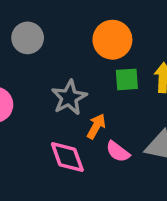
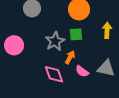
green square: (127, 79) -> (76, 34), moved

